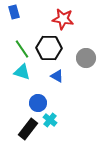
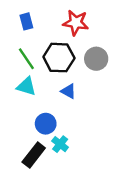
blue rectangle: (14, 12) -> (26, 21), moved
gray circle: (86, 58) -> (96, 59), moved

